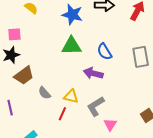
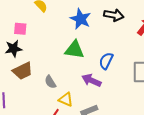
blue semicircle: (104, 52) -> (106, 61), turned 48
gray semicircle: (44, 93) -> (50, 82), moved

